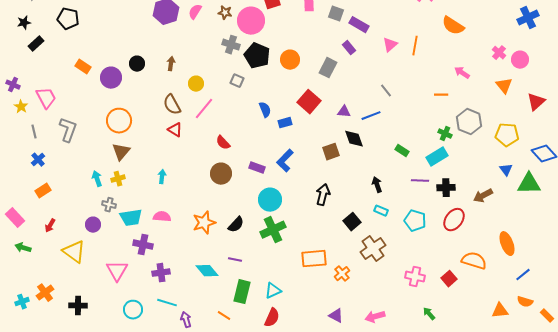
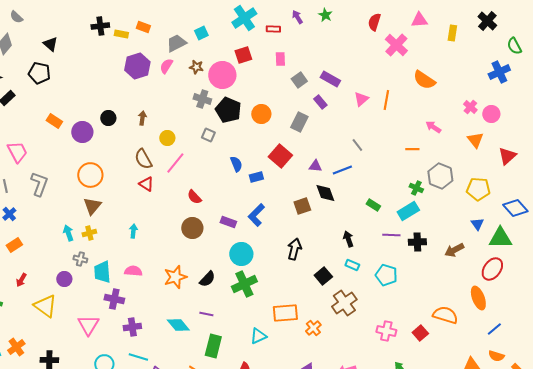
gray square: (336, 14) -> (299, 80), moved, turned 35
cyan trapezoid: (131, 218) -> (102, 272), turned 95
red ellipse: (454, 220) -> (492, 269), moved
cyan triangle: (273, 291) -> (258, 336), moved

